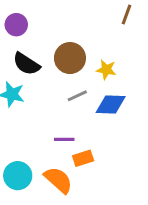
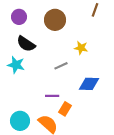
brown circle: (70, 58) -> (55, 20), moved
blue diamond: (111, 104) -> (89, 84), moved
orange rectangle: (83, 158) -> (65, 109), turned -40

